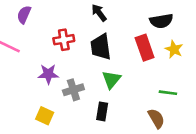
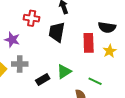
green triangle: (111, 80) -> (64, 72), moved
gray cross: (73, 90) -> (20, 64), moved
black rectangle: (102, 111) -> (43, 80), turned 32

